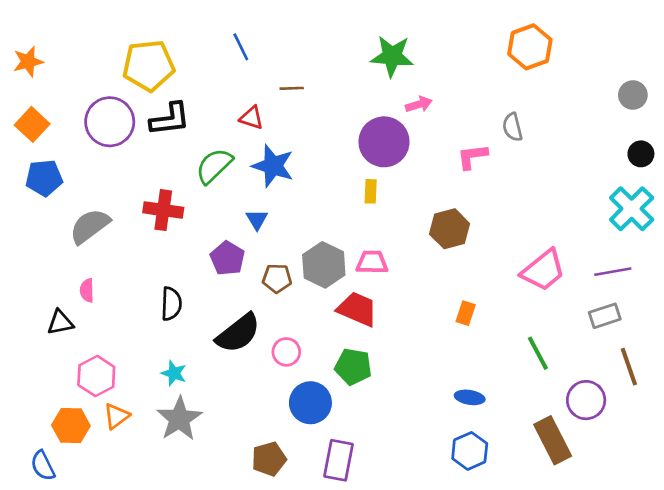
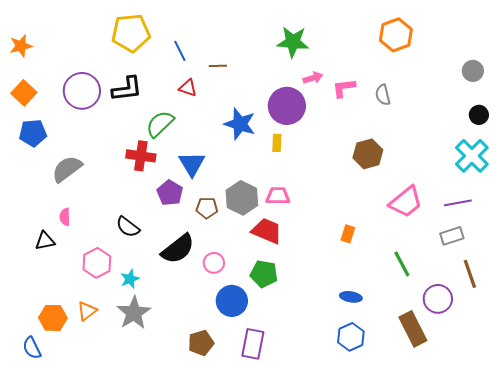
blue line: (241, 47) -> (180, 51), moved
yellow pentagon: (149, 66) -> (131, 33), moved
pink L-shape: (472, 157) -> (344, 88), moved
blue star: (273, 166) -> (240, 124), moved
red cross: (163, 210) -> (141, 156), moved
blue triangle: (257, 219) -> (192, 164), size x1.6
brown hexagon: (450, 229) -> (368, 154), moved
black semicircle: (171, 304) -> (128, 227), turned 125
cyan star: (174, 373) -> (130, 279), turned 30
pink hexagon: (96, 376) -> (97, 263), moved

